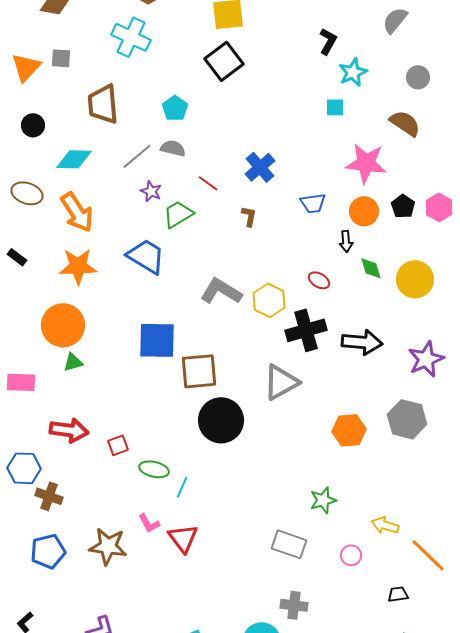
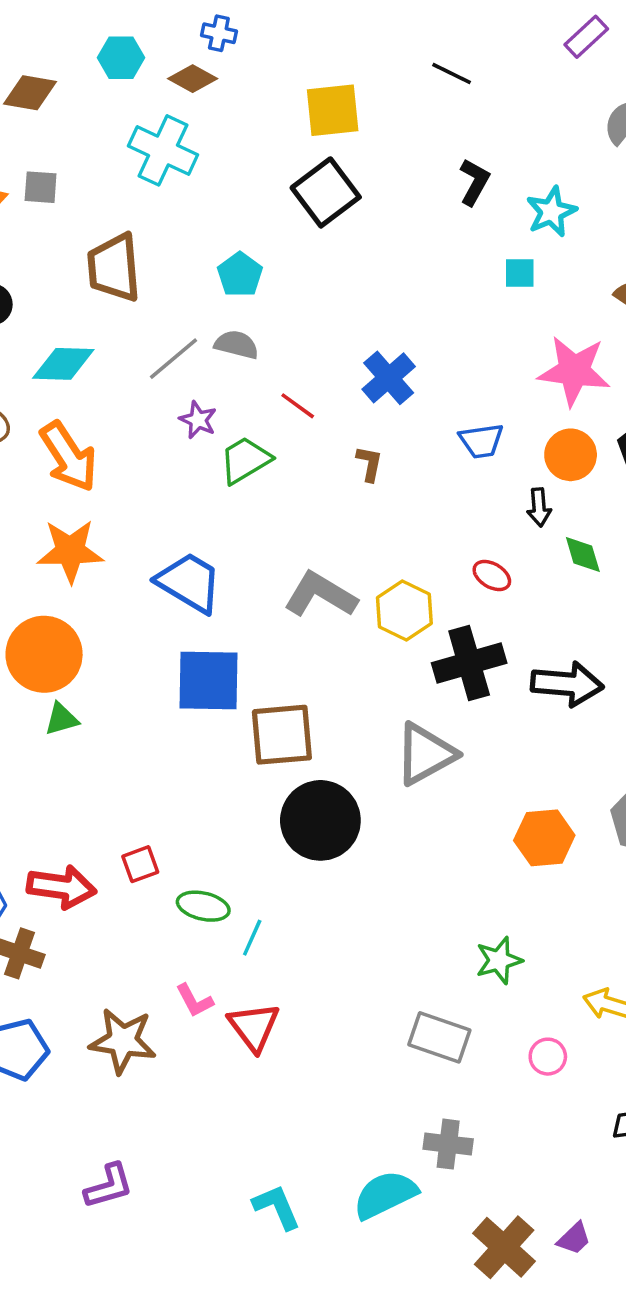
black L-shape: (328, 41) -> (474, 182), moved
blue trapezoid: (146, 256) -> (189, 583), moved
red arrow: (69, 430) -> (62, 887), moved

